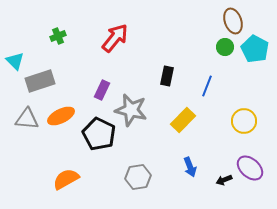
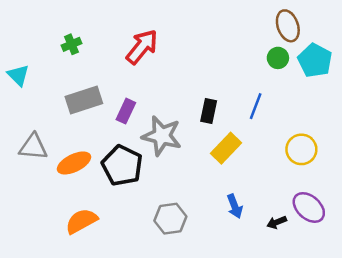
black rectangle: (167, 76) -> (209, 111), moved
gray rectangle: (40, 81) -> (84, 100), moved
orange ellipse: (61, 116) -> (74, 163), moved

